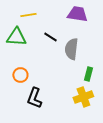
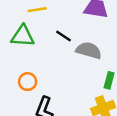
gray semicircle: (71, 49) -> (89, 50), turned 100

